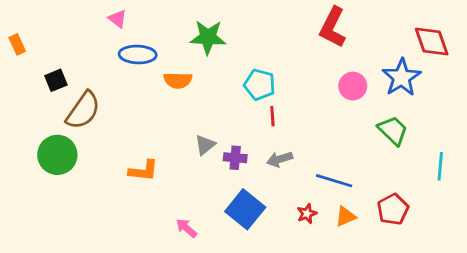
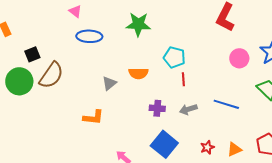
orange semicircle: (178, 80) -> (138, 73), moved
gray triangle: (205, 145) -> (109, 83), moved
green circle: (57, 155) -> (19, 81), moved
blue line: (334, 181) -> (226, 104), moved

